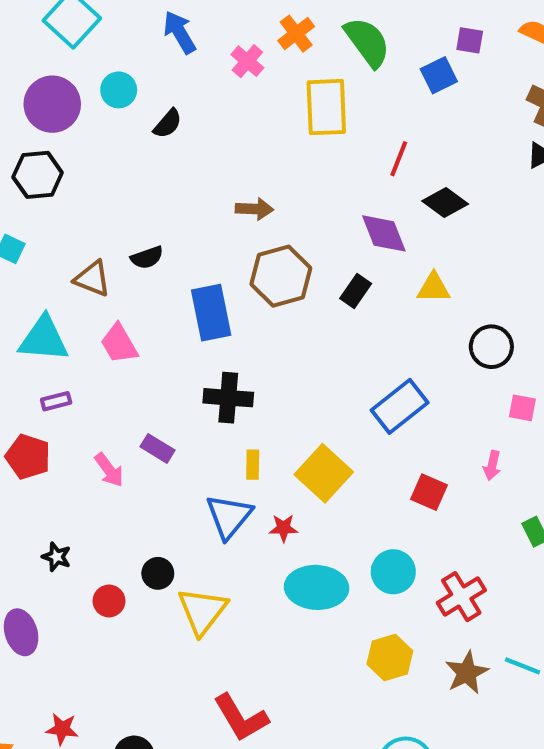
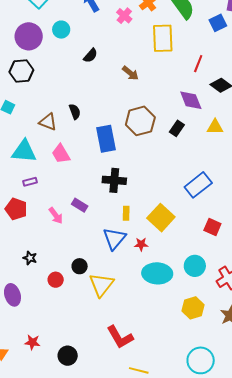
black semicircle: (168, 124) -> (91, 56), moved
brown arrow: (254, 209) -> (130, 73), moved, turned 36
black semicircle: (147, 257) -> (75, 112), turned -91

